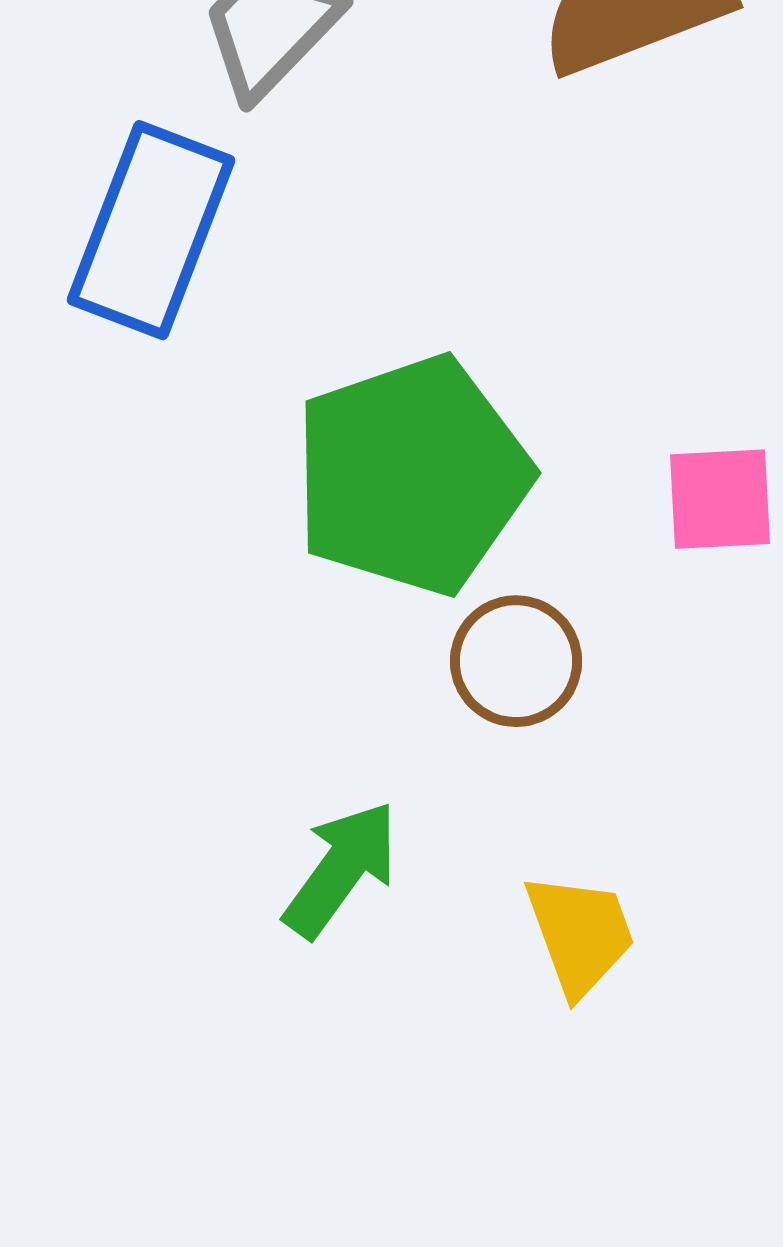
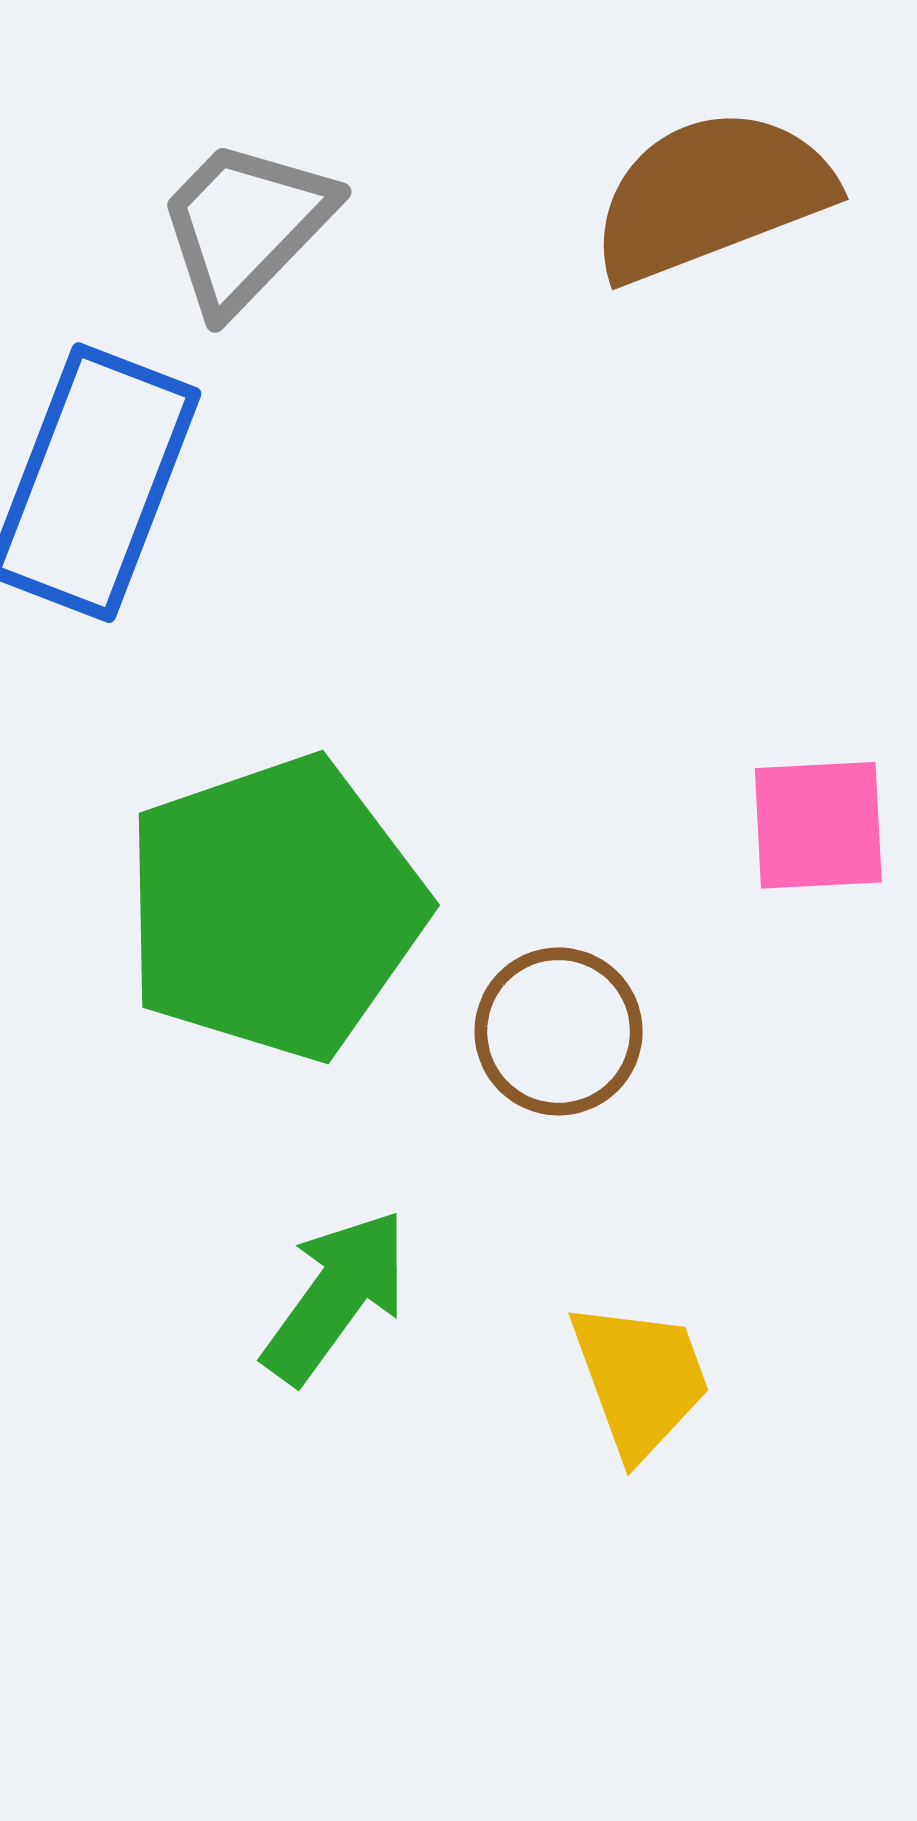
green pentagon: (412, 475) -> (275, 908), moved

